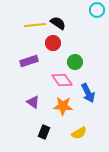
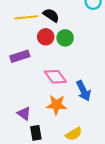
green circle: (75, 62) -> (65, 38), moved
purple triangle: (33, 102) -> (24, 113), moved
black rectangle: (44, 132) -> (36, 133), turned -32

